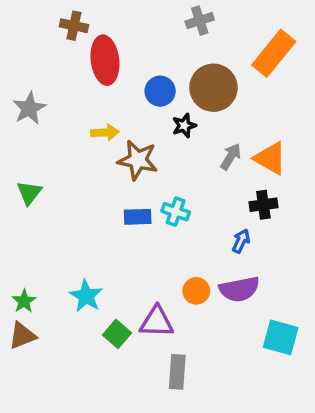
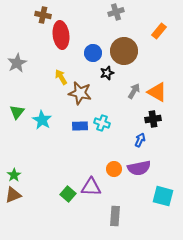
orange rectangle: (274, 53) -> (159, 31), size x0.6
yellow arrow: (105, 132) -> (61, 77), turned -119
cyan star: (86, 296) -> (42, 120), moved
gray rectangle: (177, 372) -> (115, 216), moved

